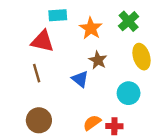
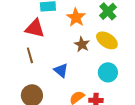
yellow ellipse: (142, 57) -> (107, 40), moved, turned -40
blue triangle: (80, 79) -> (61, 70), moved

